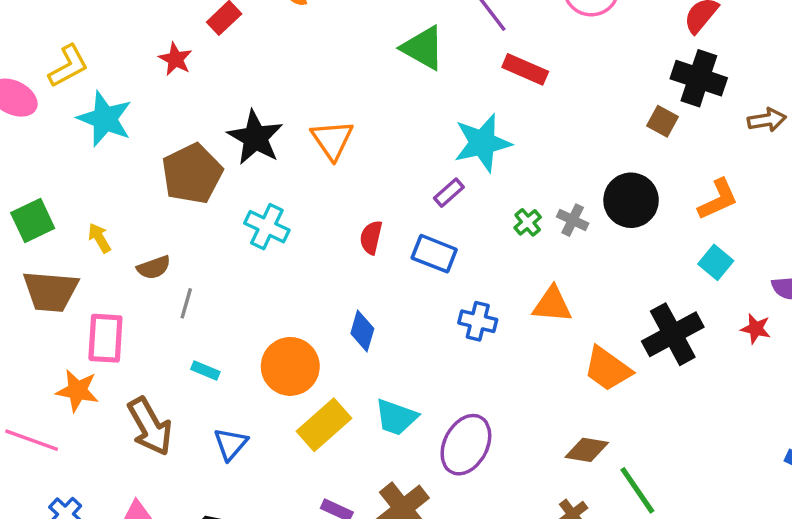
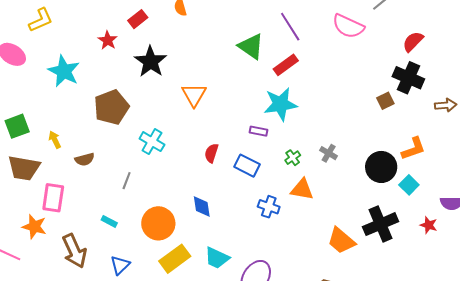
yellow L-shape: (68, 66) -> (41, 20), moved
red rectangle: (525, 69) -> (286, 65), moved, turned -65
brown square: (663, 121) -> (385, 101), turned 30
black star: (255, 138) -> (151, 62), moved
purple rectangle: (449, 193) -> (259, 131), turned 48
black circle: (631, 200) -> (381, 167), moved
green cross: (528, 222) -> (293, 158), moved
gray line: (186, 303) -> (127, 181), moved
orange triangle: (552, 305) -> (302, 189), moved
blue diamond: (362, 331) -> (202, 207), turned -30

